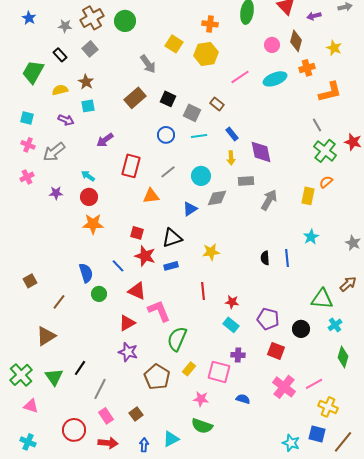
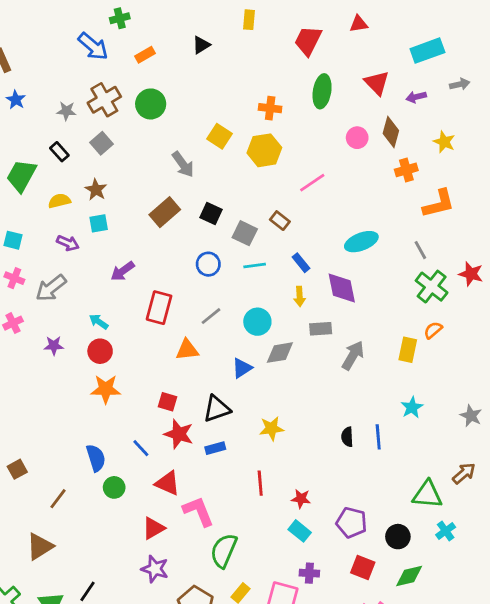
cyan ellipse: (275, 79) -> (361, 242), moved
green diamond: (343, 357) -> (409, 576), moved, turned 60

